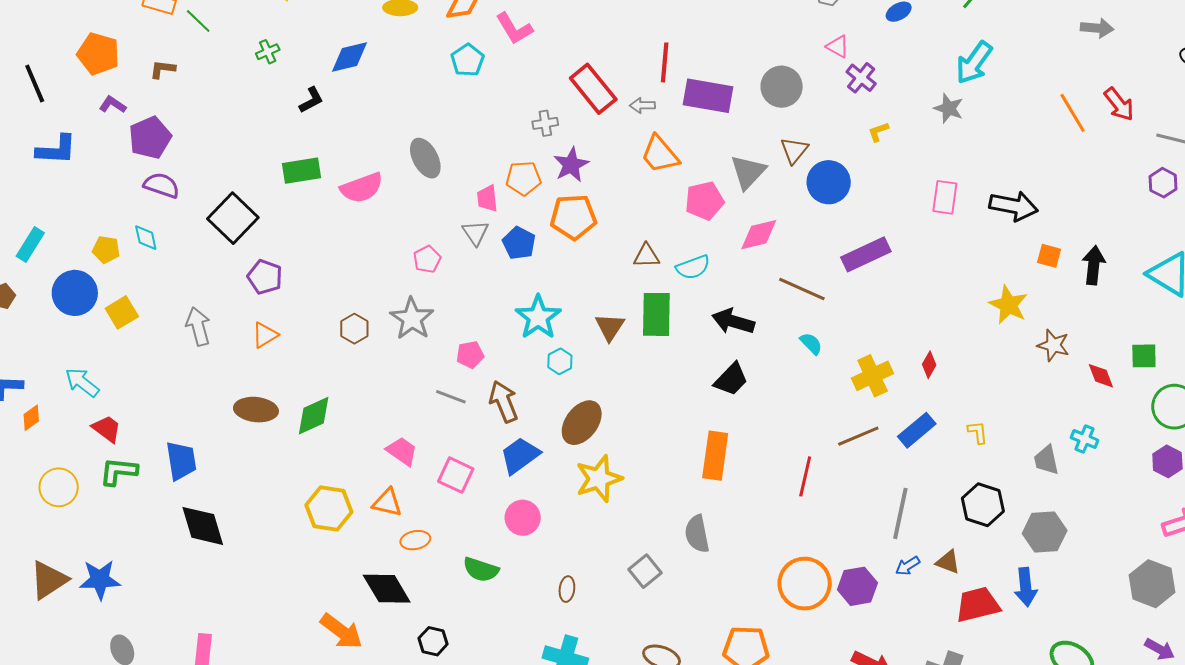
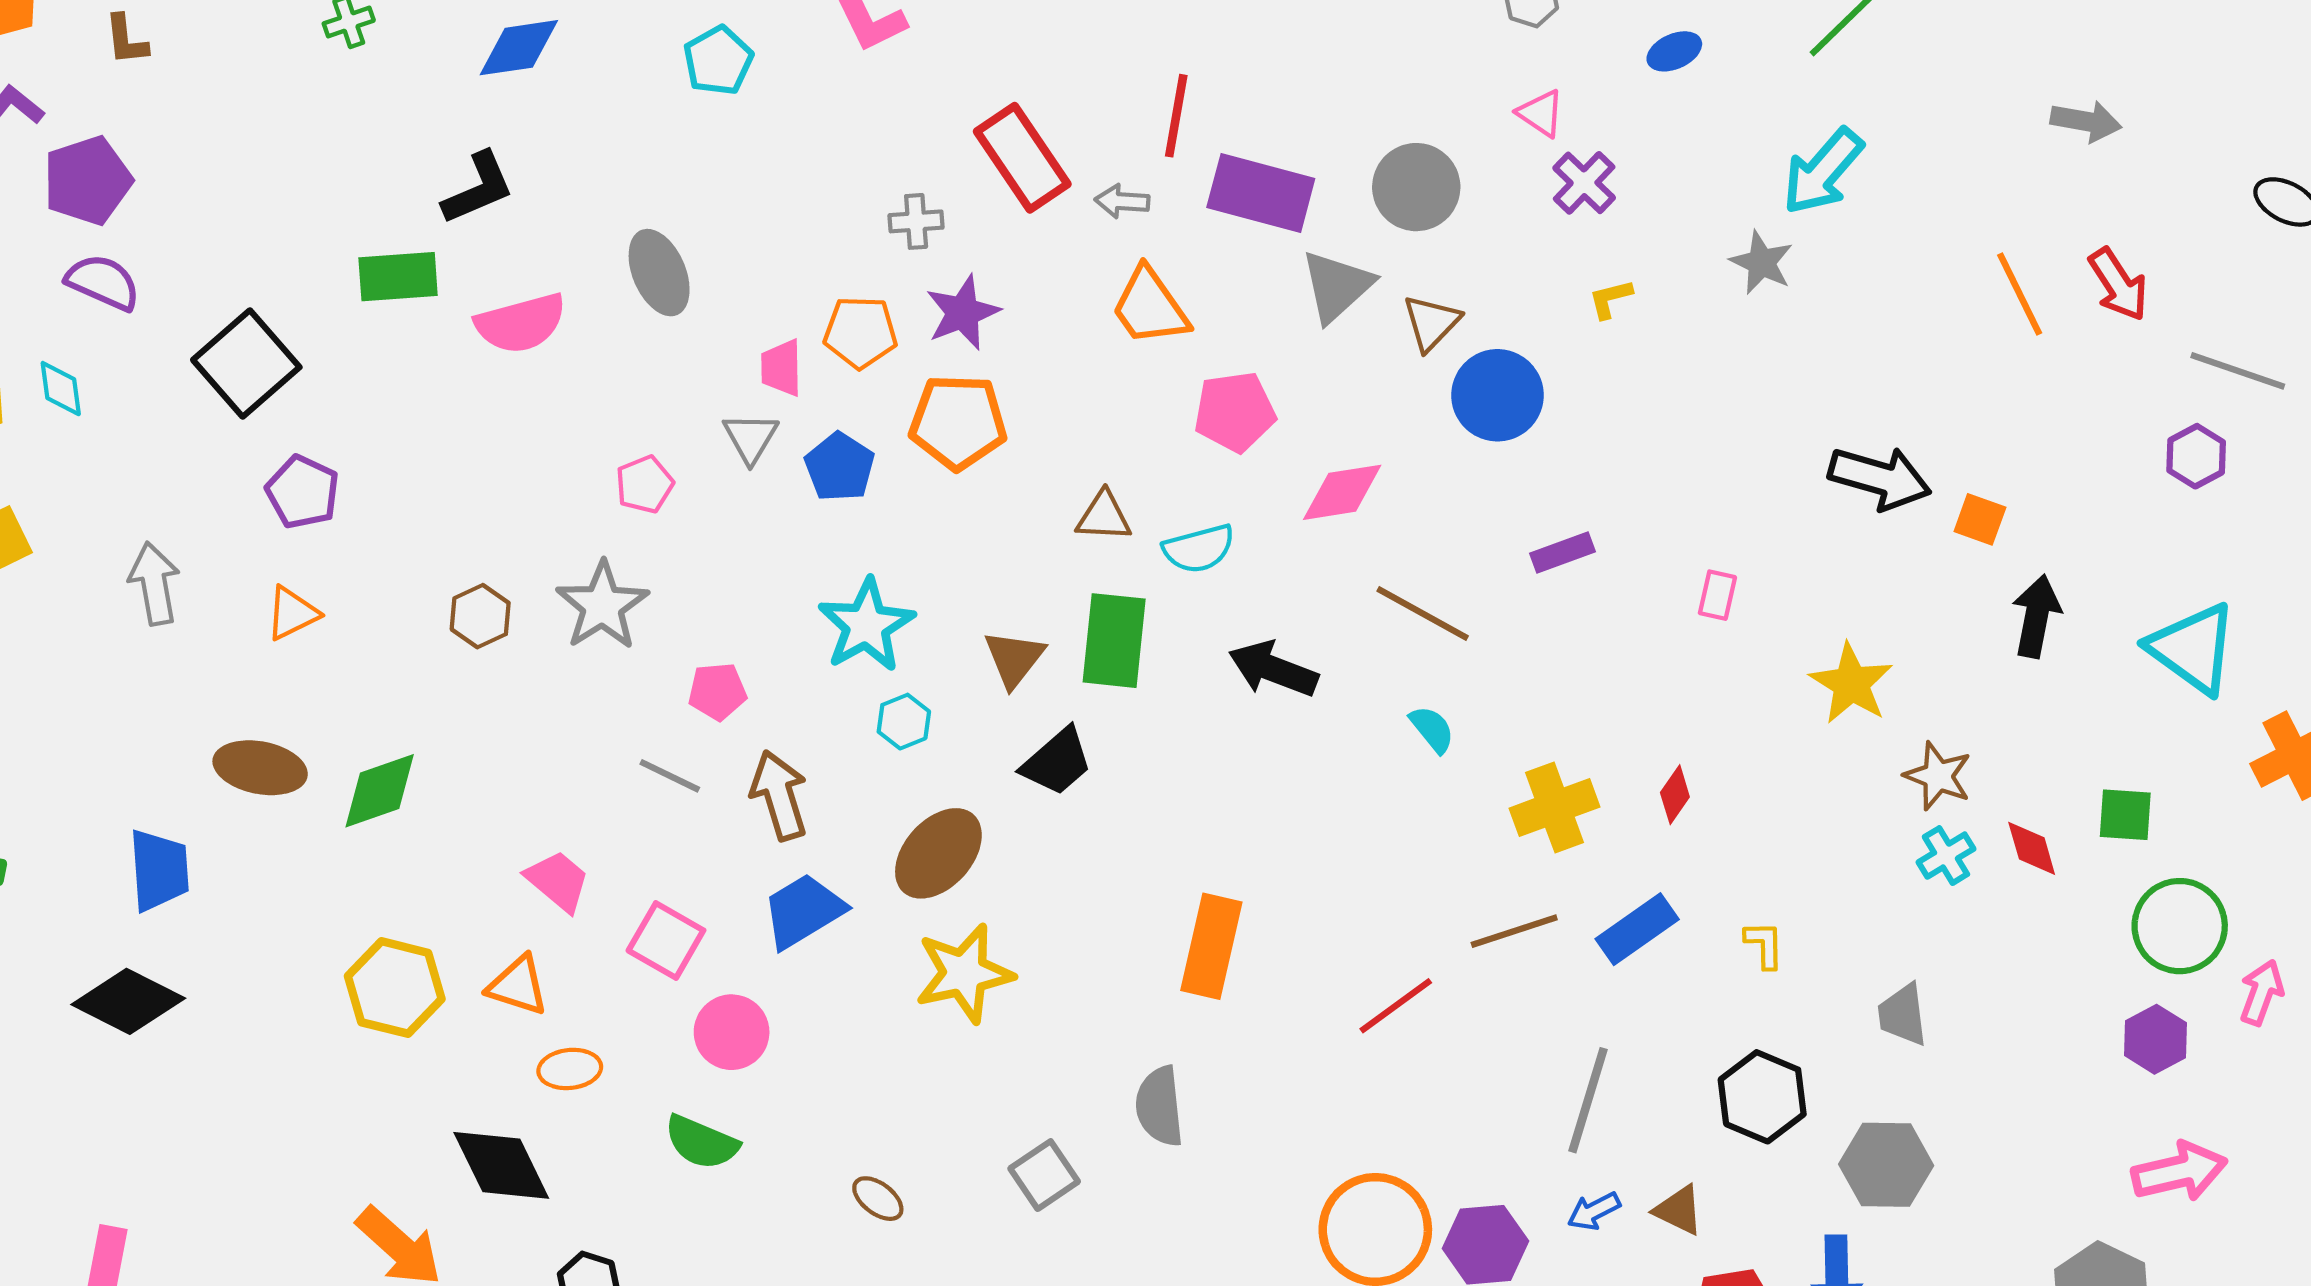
cyan pentagon: (467, 60) -> (718, 61), moved
brown L-shape: (163, 69) -> (126, 40), turned -108
black L-shape: (311, 100) -> (478, 188), moved, size x1.4
gray triangle: (748, 172) -> (1337, 286), moved
pink rectangle: (945, 197) -> (1717, 595), moved, size x0.7
purple rectangle: (866, 254) -> (1562, 552), size x0.6
orange square: (1049, 256) -> (1980, 519), moved
black trapezoid: (731, 379) -> (1057, 762), moved
cyan cross: (1085, 439) -> (1946, 856), moved, turned 32
blue trapezoid: (181, 461) -> (159, 870), moved
red line: (805, 476) -> (1396, 1006), turned 36
pink circle: (523, 518) -> (732, 1032), moved
black diamond: (203, 526) -> (128, 1001), turned -51
brown ellipse: (567, 589) -> (878, 1199), turned -65

